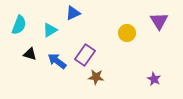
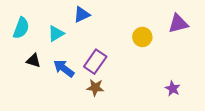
purple triangle: (159, 21) -> (178, 24), turned 48
brown star: (96, 77) -> (95, 87), moved

